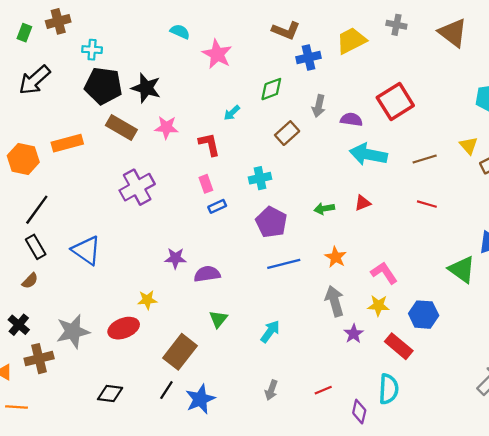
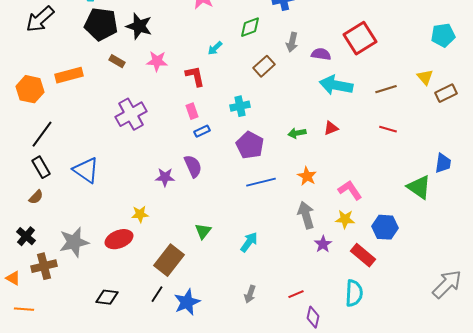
brown rectangle: (121, 127) -> (117, 61), size x0.6
purple semicircle: (207, 274) -> (193, 166), moved, turned 75
purple diamond: (359, 412) -> (313, 317), moved

